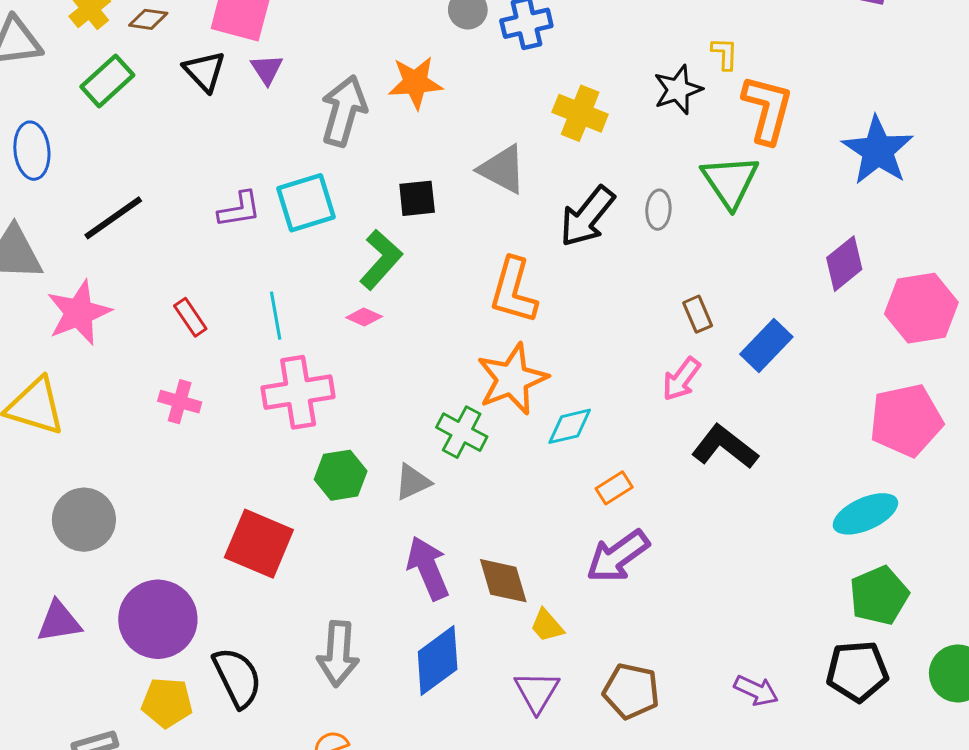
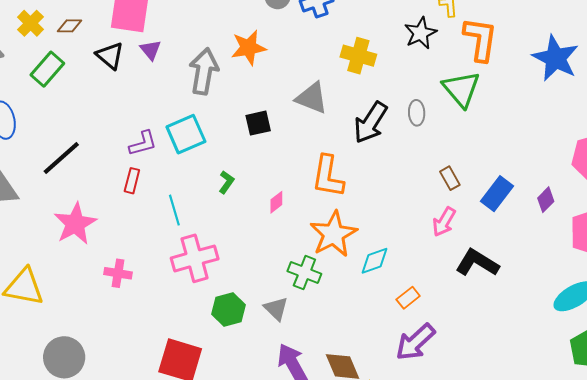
green L-shape: (381, 260) -> (226, 182), moved, size x0.6
purple diamond: (844, 264) -> (546, 200), moved, size x0.7
pink star: (79, 313) -> (75, 224), moved
red rectangle: (190, 317) -> (132, 181), moved, turned 55
pink diamond: (364, 317) -> (276, 202), moved, turned -55
gray triangle: (413, 482) -> (276, 309), turned -44

